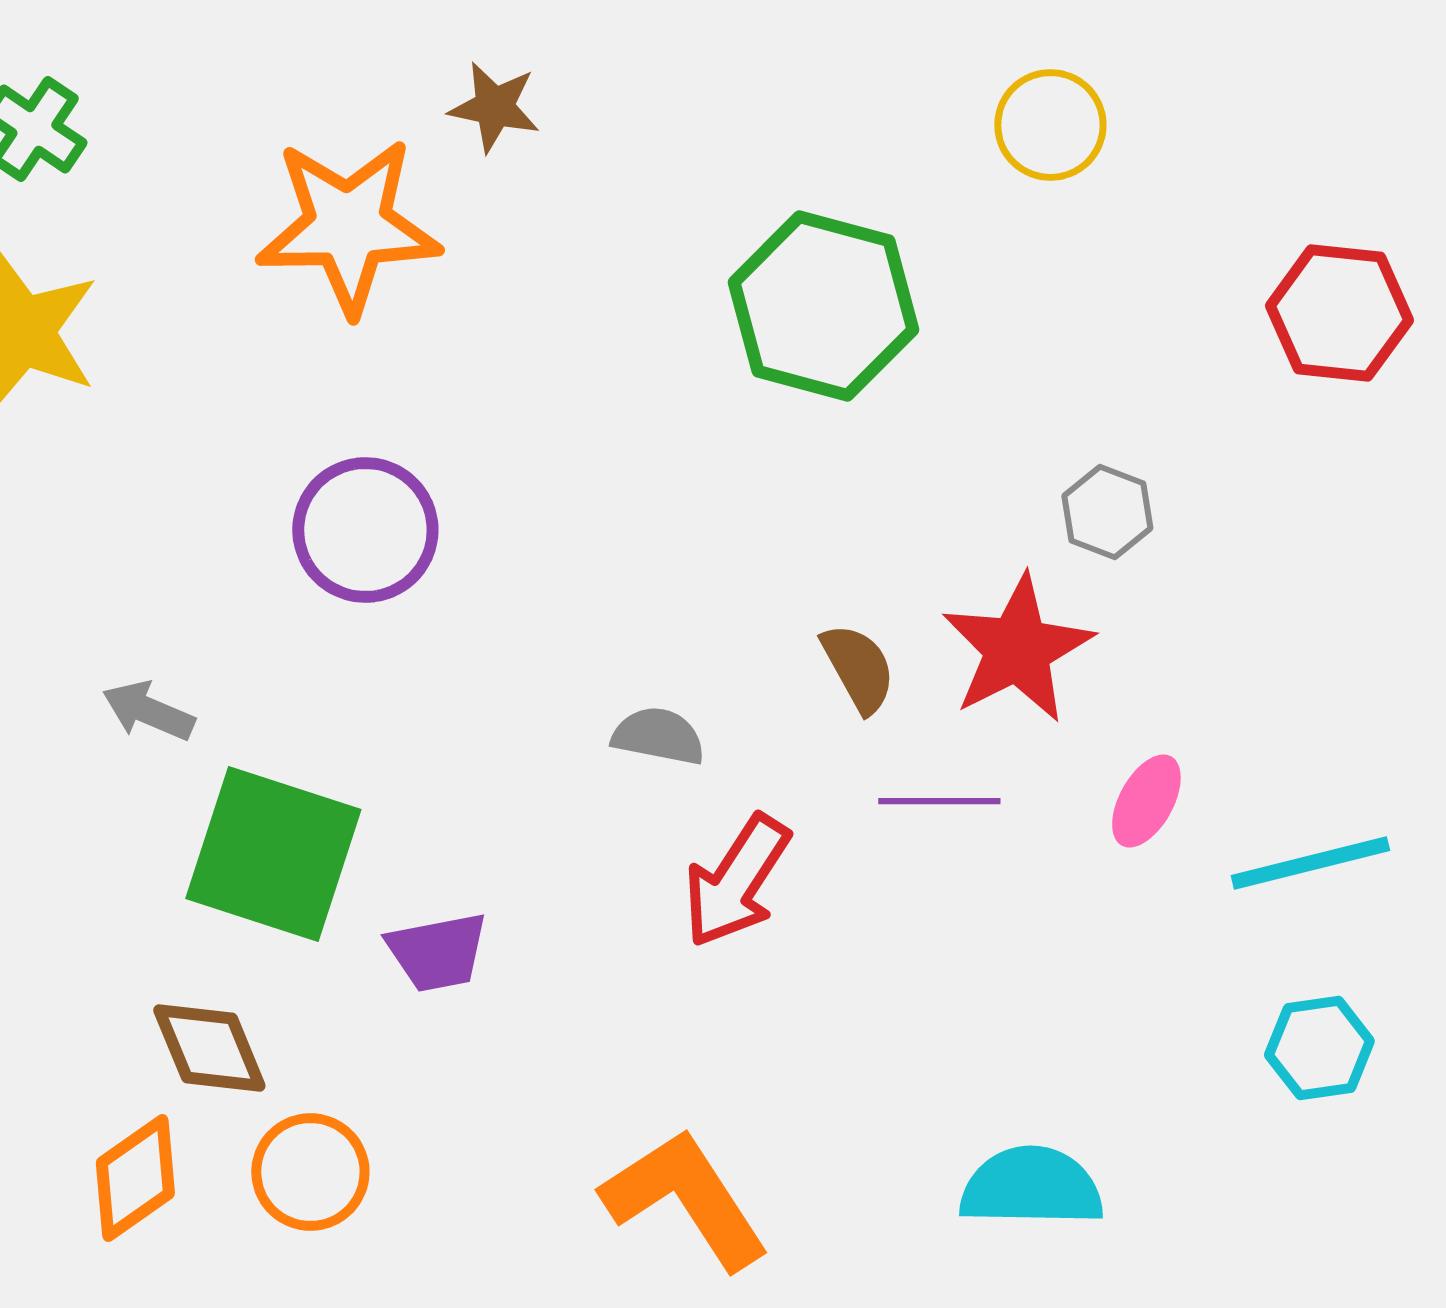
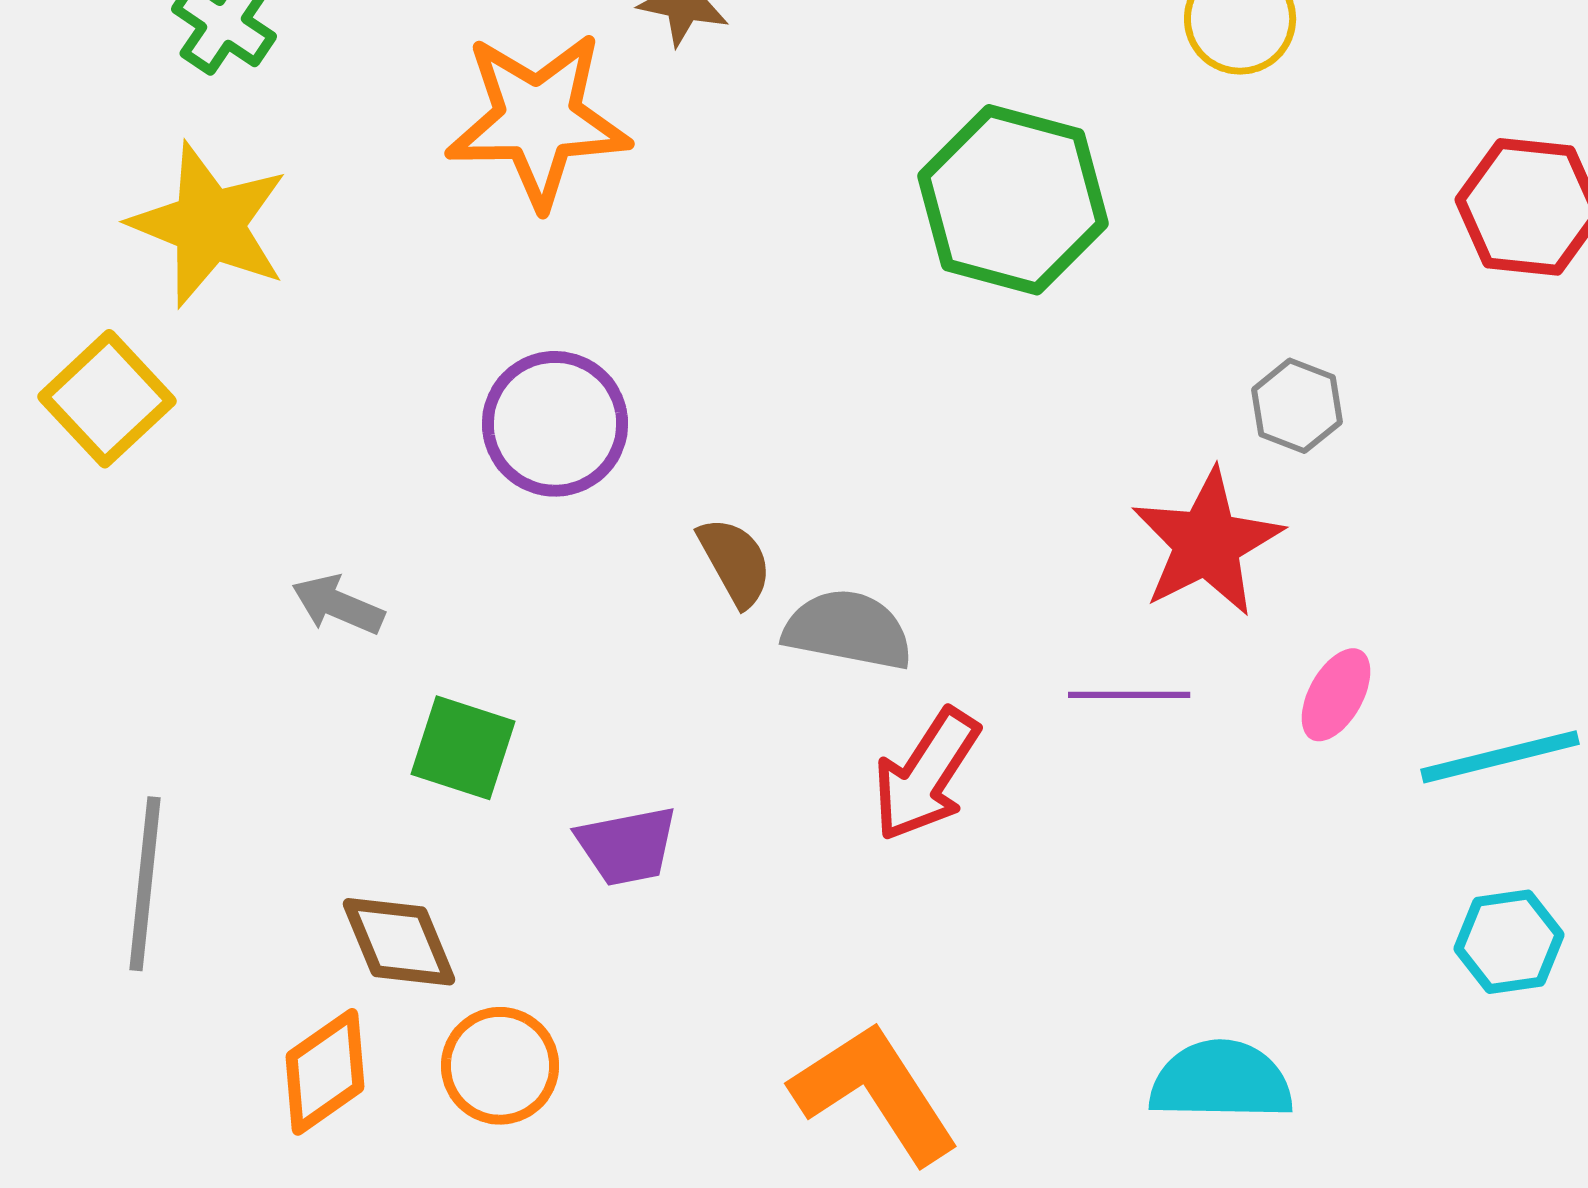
brown semicircle: (858, 668) -> (735, 562), moved
gray semicircle: (658, 736) -> (848, 630), size x1.4
green square: (273, 854) -> (463, 748), size x0.6

